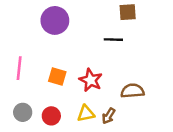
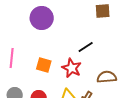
black line: (113, 40) -> (86, 47), moved, turned -35

